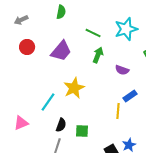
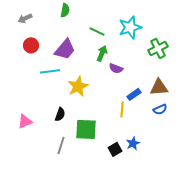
purple semicircle: (122, 70) -> (116, 68), moved
cyan line: (48, 102) -> (50, 71), moved, turned 48
black semicircle: (61, 125) -> (60, 114), moved
green square: (82, 131) -> (86, 129), size x1.6

